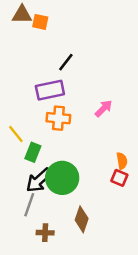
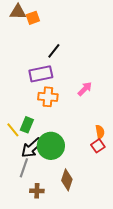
orange square: (40, 22) -> (33, 18), turned -32
yellow line: (16, 134) -> (13, 130), moved
red square: (119, 178) -> (98, 146), turned 32

